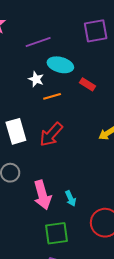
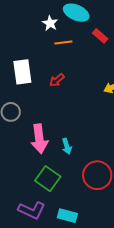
red arrow: (51, 134) -> (57, 80), size x0.6
green square: (56, 233) -> (48, 179), turned 35

